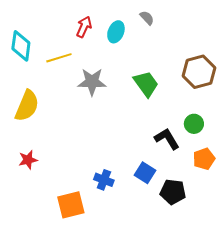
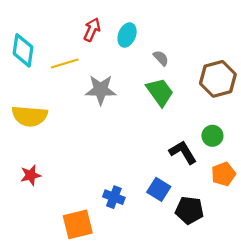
gray semicircle: (147, 18) -> (161, 58), moved
yellow semicircle: (27, 106) -> (30, 116), turned 72

